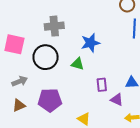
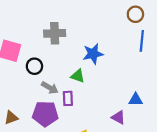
black circle: (46, 57) -> (34, 66), moved, size x0.6
gray arrow: (20, 81) -> (50, 88), moved, turned 49
purple rectangle: (102, 85) -> (68, 98), moved

